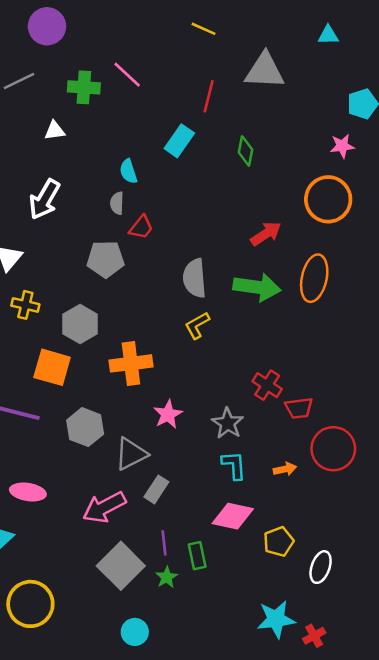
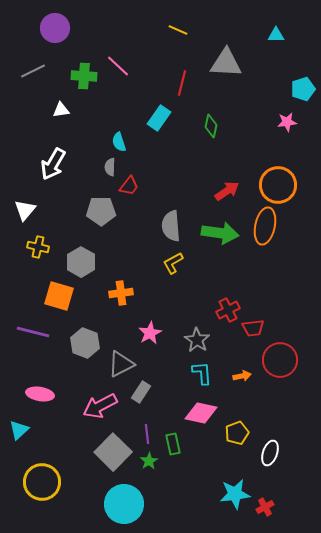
orange circle: (328, 199) -> (278, 185), moved
orange cross: (131, 363) -> (121, 293), size x0.7
red cross: (267, 385) -> (228, 310), turned 30
cyan circle: (135, 632) -> (124, 504), size x1.8

